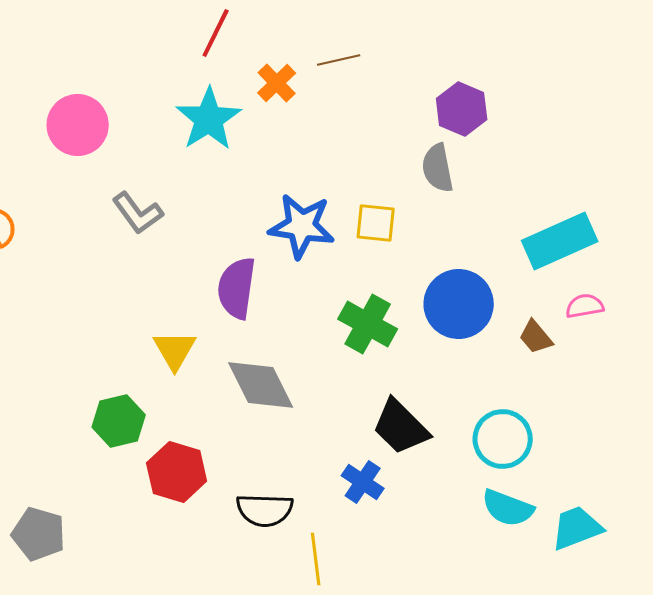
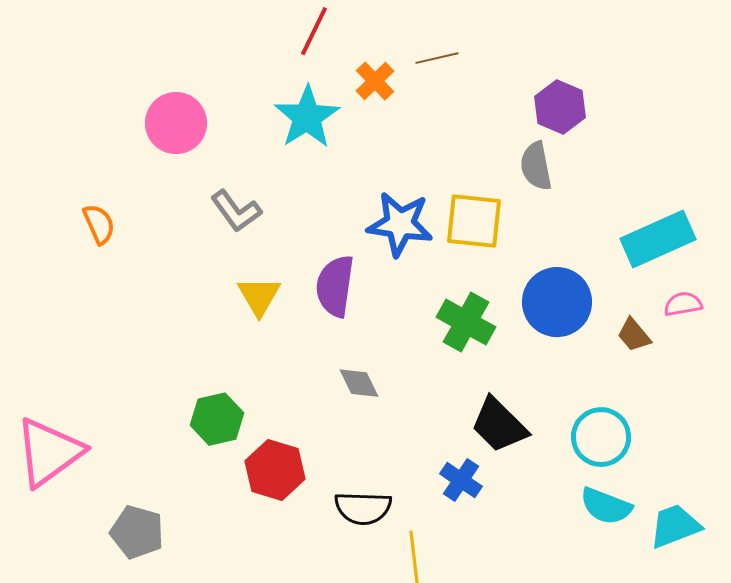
yellow square: (376, 223) -> (474, 221), size x1.4
yellow triangle: (175, 350) -> (259, 296), moved
gray diamond: (261, 385) -> (359, 383), size x0.6

